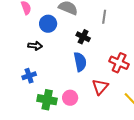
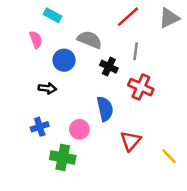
black cross: (83, 37) -> (109, 67), moved
red cross: (119, 63) -> (141, 87), moved
pink circle: (70, 98) -> (79, 129), moved

